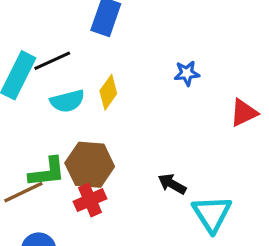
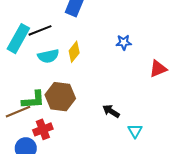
red cross: (90, 200) -> (43, 129), moved
cyan triangle: (212, 214) -> (135, 131), size x0.6

